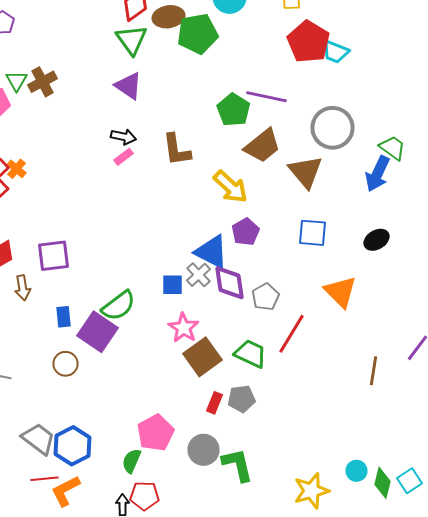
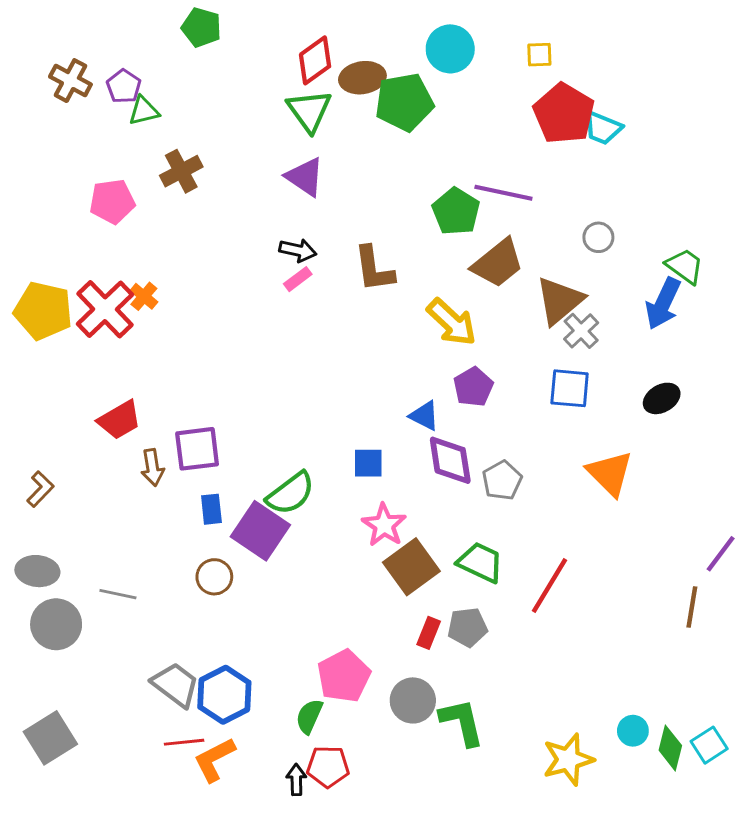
green triangle: (16, 81) -> (144, 111), moved, turned 45
gray circle: (332, 128) -> (598, 237), size x0.5
brown triangle: (306, 172) -> (560, 301), turned 30
blue triangle: (212, 252) -> (424, 416), size x0.6
purple square: (54, 256) -> (197, 449), moved
gray cross: (198, 275) -> (581, 331), moved
red line: (292, 334) -> (549, 585), moved
brown line: (374, 371) -> (692, 607), moved

